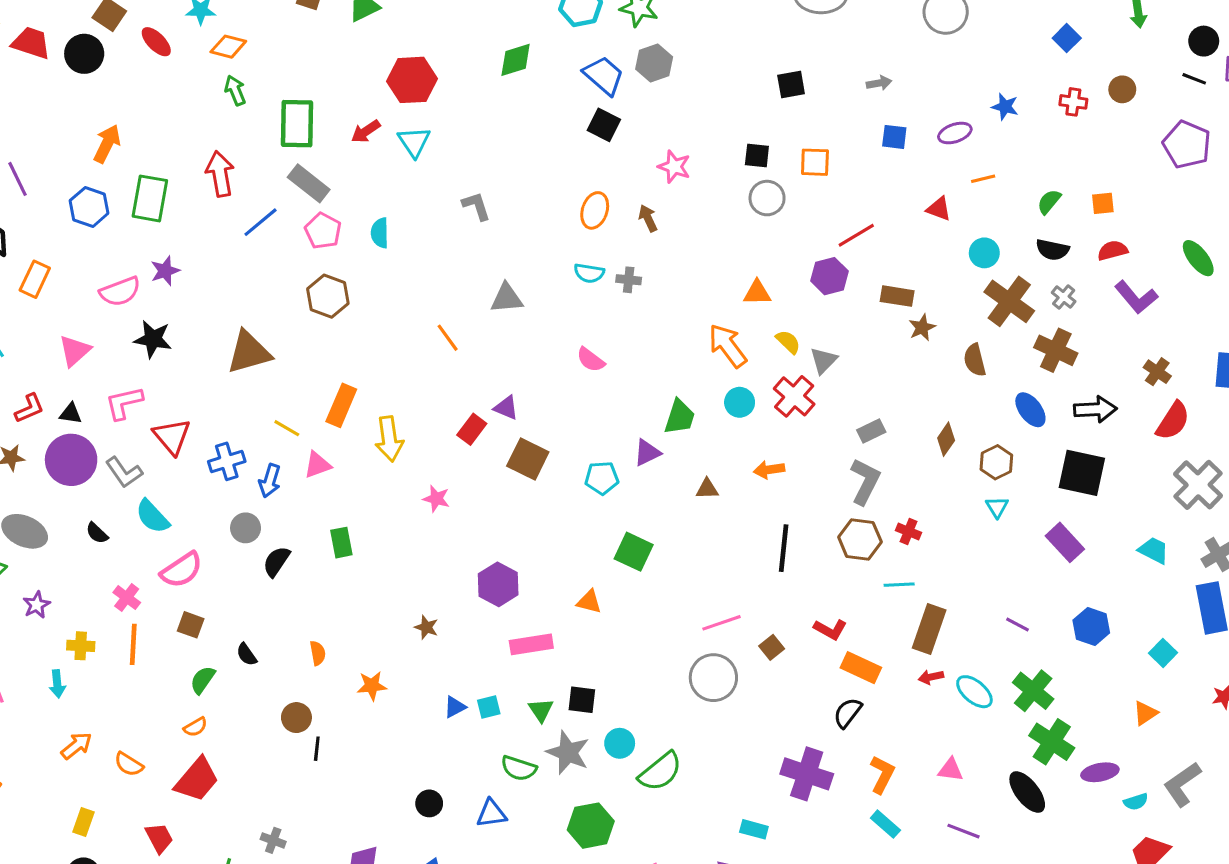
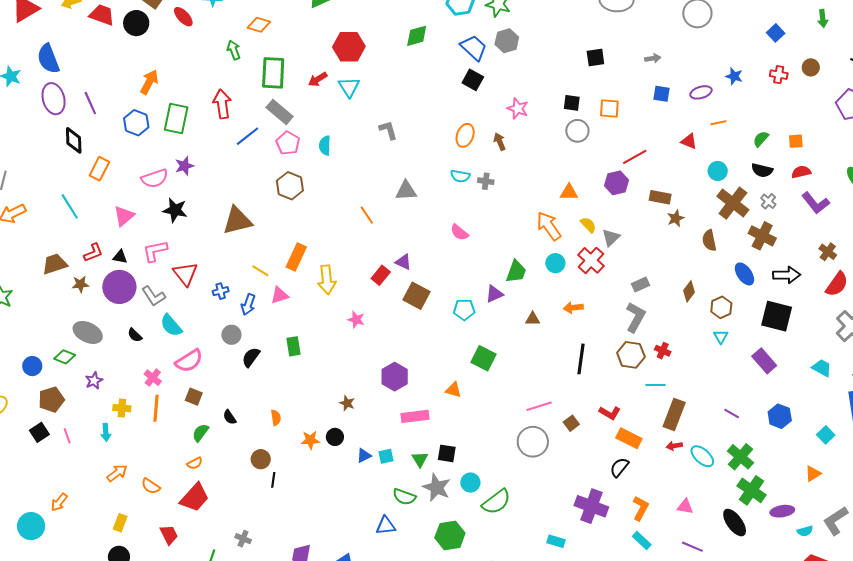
orange diamond: (228, 47) -> (259, 25), moved
blue cross: (227, 461) -> (221, 291), size x0.7
black circle: (429, 803) -> (335, 437), moved

